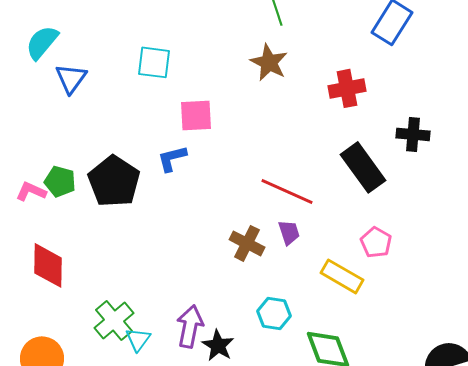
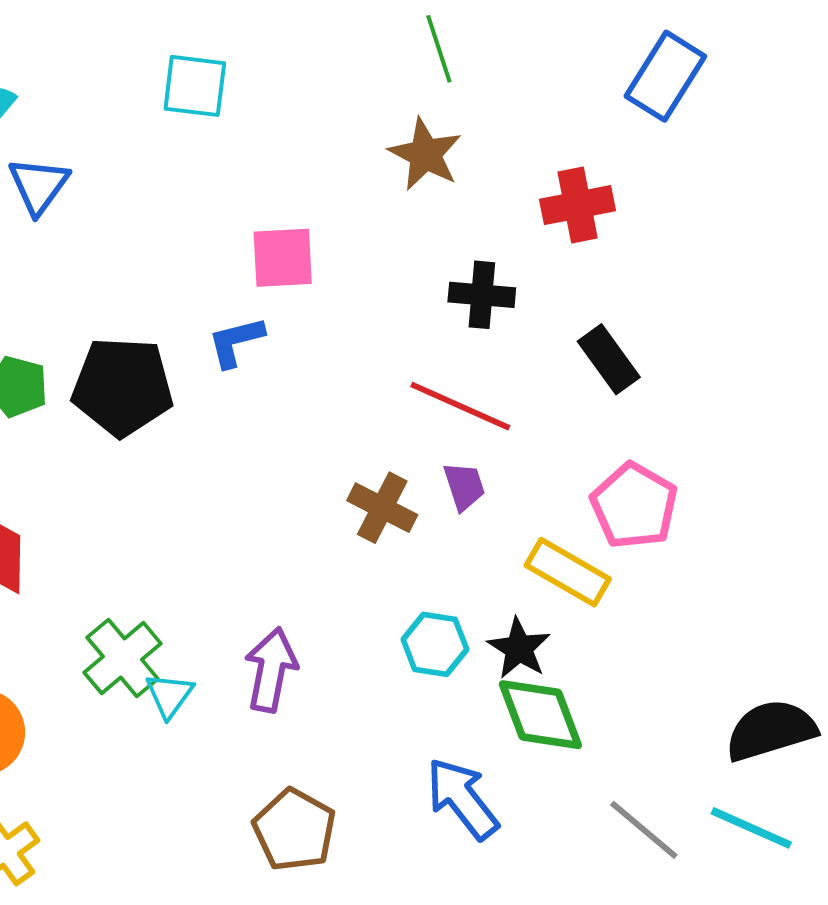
cyan square: (154, 62) -> (195, 86), moved
black cross: (413, 134) -> (482, 295), moved
black rectangle: (363, 167) -> (609, 359), size x0.7
black pentagon: (114, 181) -> (123, 387), turned -30
pink pentagon: (376, 242) -> (634, 506), size x1.4
black star: (218, 345) -> (519, 648), moved

